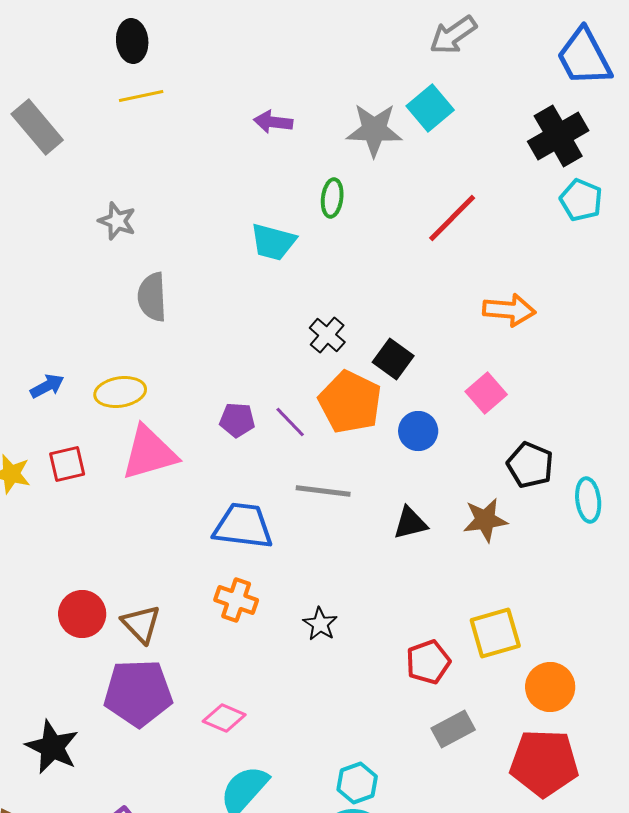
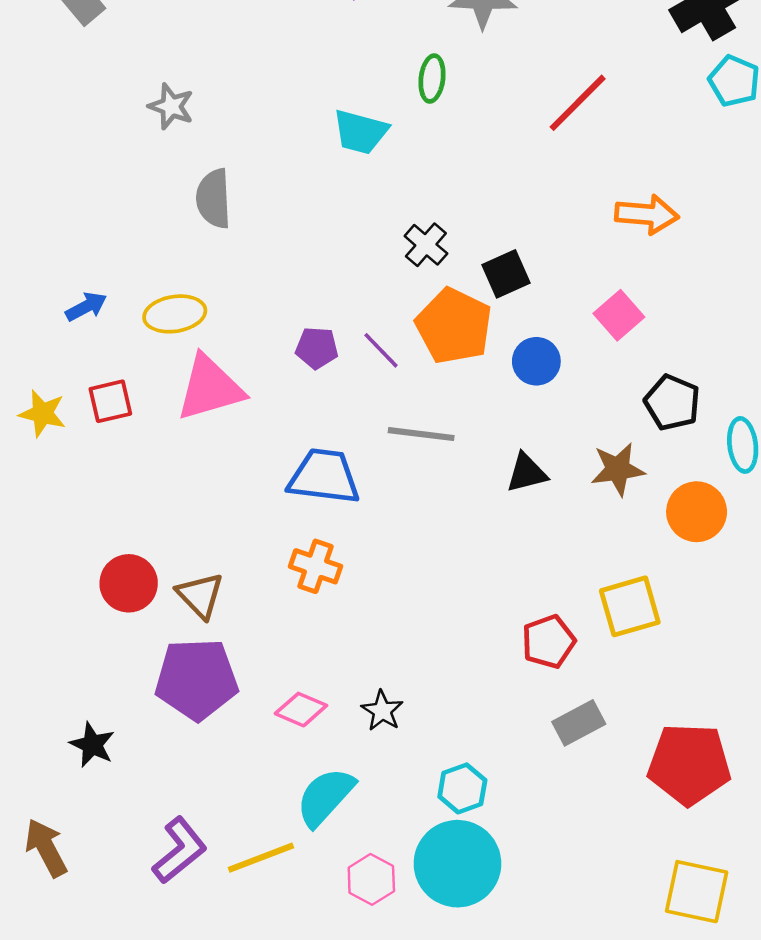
black square: (393, 359) -> (506, 274), turned 30
black star: (320, 624) -> (382, 711), moved
orange circle: (550, 687) -> (697, 512), moved
black star: (52, 747) -> (92, 745), size x0.7

